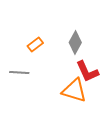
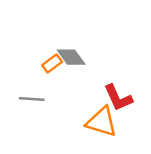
gray diamond: (75, 42) -> (71, 57), moved, turned -65

